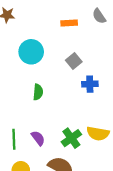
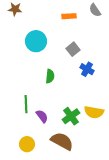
blue cross: (90, 84) -> (87, 69), turned 32
green semicircle: (38, 92) -> (50, 76), moved
green line: (14, 139) -> (26, 104), moved

